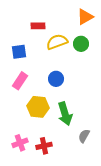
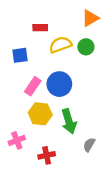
blue circle: (56, 79) -> (59, 84), size x1.5
pink rectangle: (20, 81) -> (33, 86), moved
pink cross: (20, 143) -> (17, 140), moved

